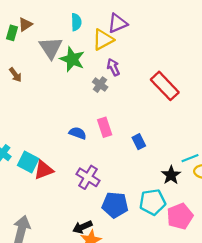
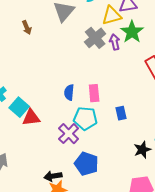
green star: (72, 59) -> (132, 32), moved
gray cross: (100, 85) -> (95, 38), moved, size x1.5
blue semicircle: (78, 133) -> (69, 92), turned -119
cyan pentagon: (152, 202) -> (85, 118), moved

